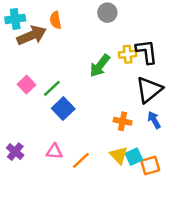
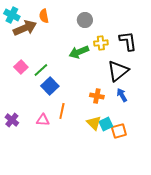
gray circle: (107, 13) -> (85, 20), moved
cyan cross: (15, 19) -> (12, 15), turned 35
black L-shape: (147, 52) -> (128, 41), moved
green arrow: (100, 66) -> (79, 52), turned 30
orange line: (81, 160) -> (62, 111), moved, turned -35

